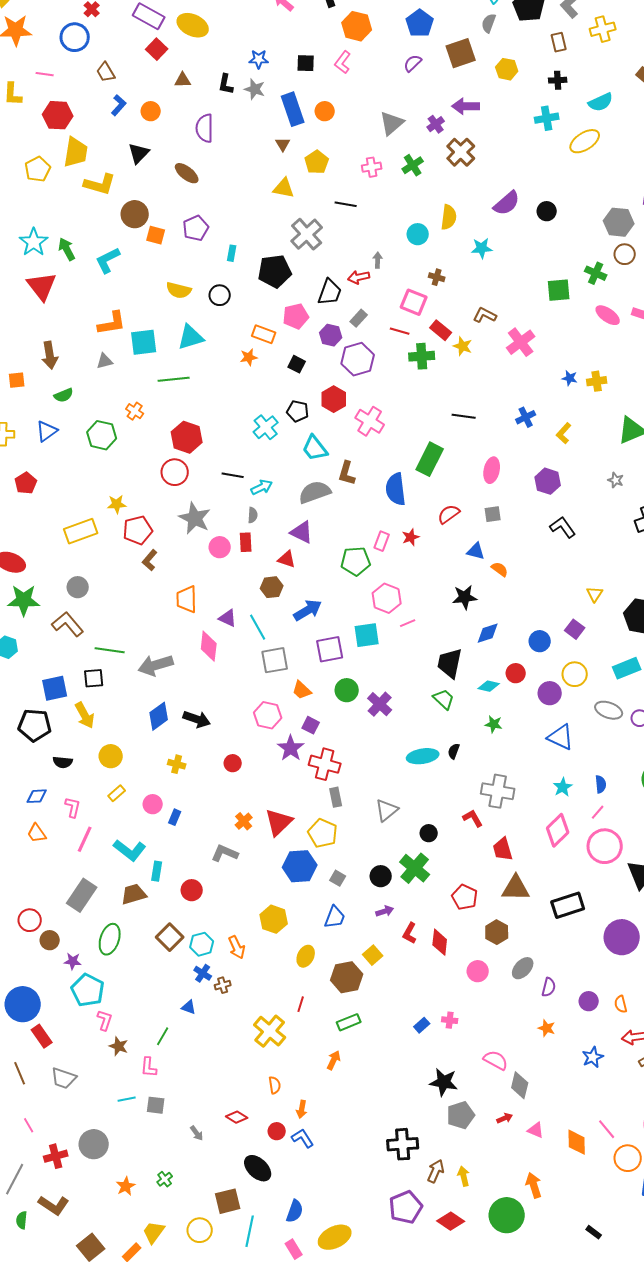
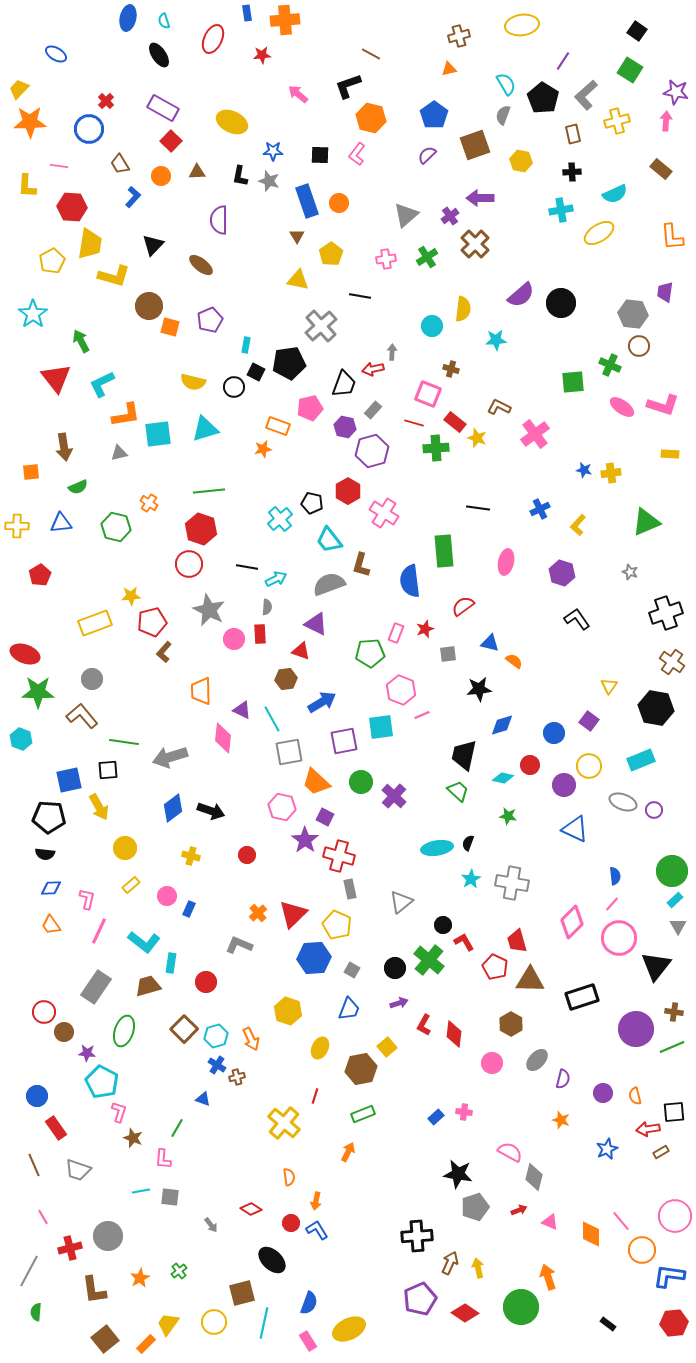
yellow ellipse: (193, 25) -> (232, 122), moved
orange circle: (151, 111) -> (161, 176), moved
black circle: (547, 211) -> (561, 303), size x1.5
cyan star: (34, 242) -> (33, 314), moved
cyan L-shape: (108, 260) -> (102, 384), moved
black square: (297, 364) -> (256, 372), moved
green line: (174, 379) -> (209, 491), moved
blue triangle: (47, 431) -> (61, 523), turned 30
green rectangle: (430, 459) -> (444, 551), turned -32
gray square: (493, 514) -> (448, 654), moved
orange trapezoid: (302, 690) -> (316, 782), size x1.4
black semicircle: (63, 762) -> (45, 854), moved
cyan star: (563, 787) -> (471, 879), moved
red L-shape: (473, 818) -> (464, 942), moved
red pentagon: (465, 897) -> (495, 967), moved
blue circle: (23, 1004) -> (37, 1096), size x0.6
brown L-shape: (54, 1205) -> (94, 1290), moved, turned 48

